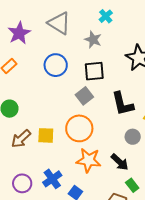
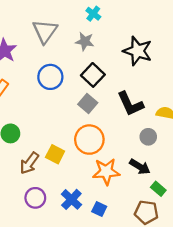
gray triangle: (59, 23) -> (45, 31), turned 45
black square: (94, 71) -> (93, 75), turned -30
yellow square: (46, 135) -> (55, 154), turned 36
purple circle: (22, 183) -> (35, 198), moved

